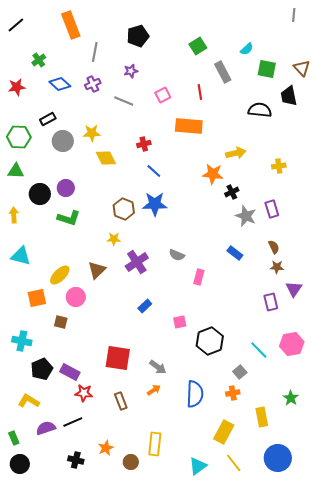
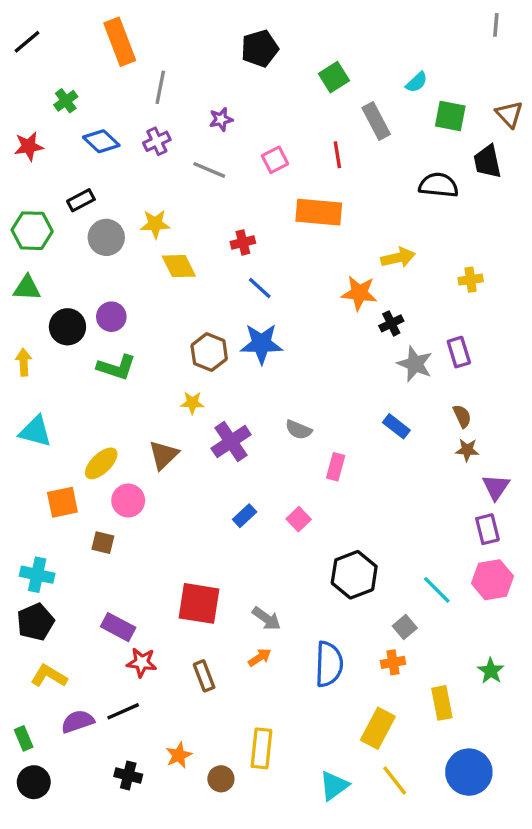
black pentagon: (138, 36) -> (260, 49), moved
purple rectangle: (271, 302) -> (487, 529), moved
pink square: (180, 322) -> (299, 519), moved, turned -32
black pentagon: (42, 369) -> (35, 622), moved

